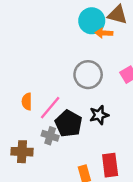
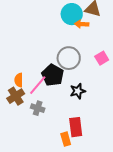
black pentagon: (68, 124) -> (53, 75), moved
brown cross: (22, 152) -> (16, 96), moved, turned -36
red rectangle: (110, 165) -> (76, 127), moved

